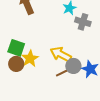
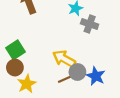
green square: (16, 48) -> (16, 50), turned 36
yellow star: (30, 59) -> (27, 84), moved

